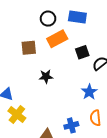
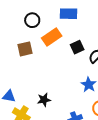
black circle: (48, 19) -> (32, 20), moved
black star: (46, 77) -> (44, 100), moved

